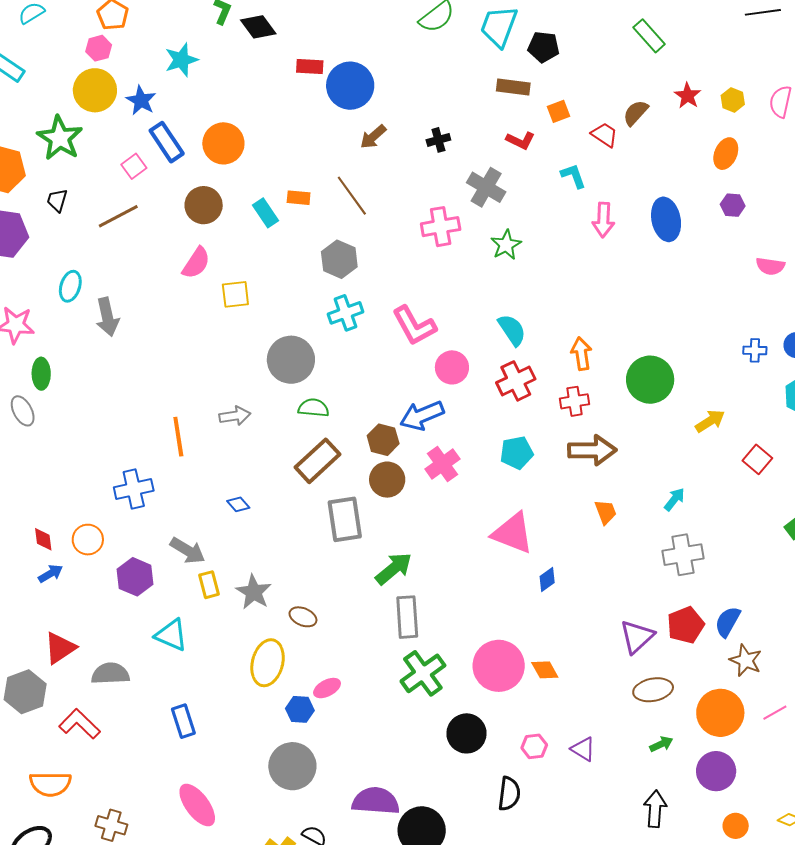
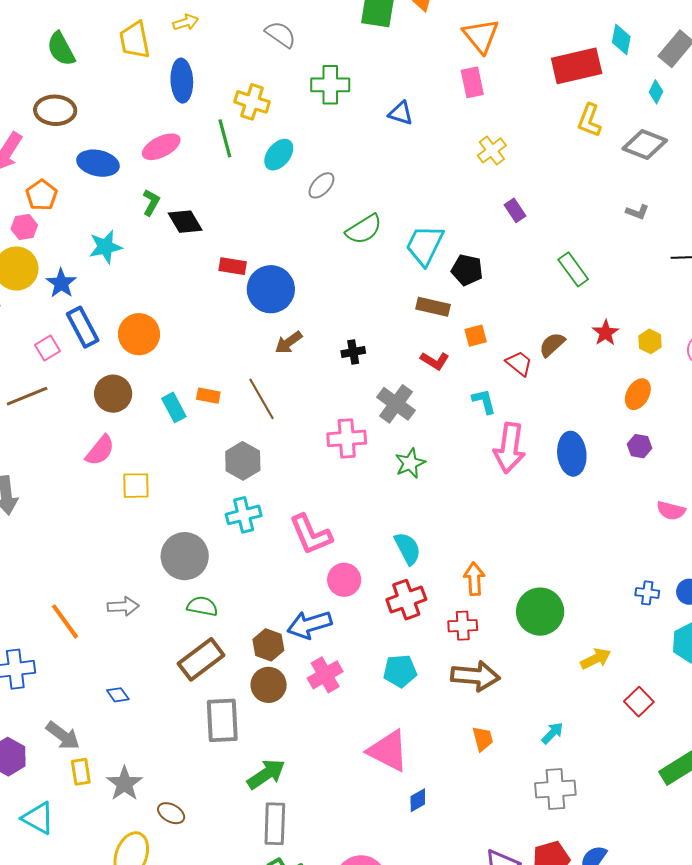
pink arrow: (603, 220) -> (509, 448), size x1.4
orange line: (178, 437) -> (65, 621), turned -33

